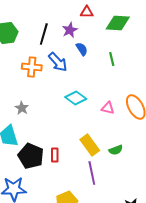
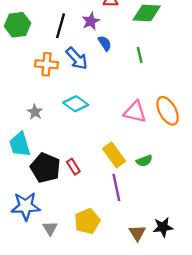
cyan diamond: (76, 98) -> (76, 104), moved
pink triangle: (108, 108) -> (135, 112), size x1.5
red rectangle: (55, 155) -> (73, 167), turned -32

